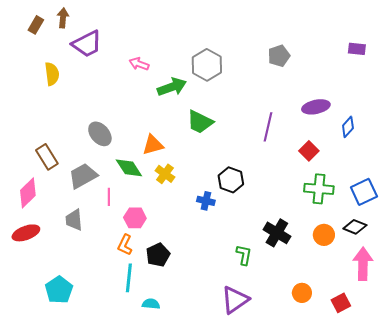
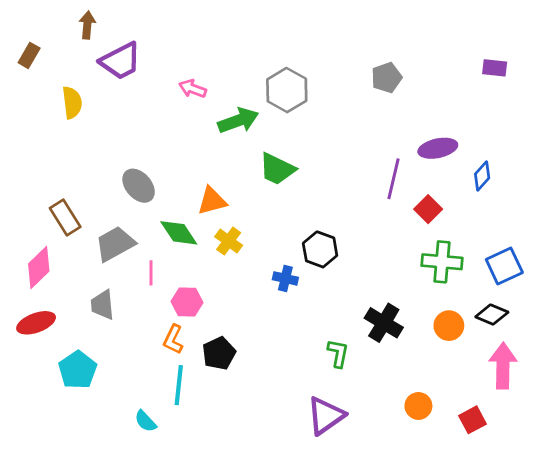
brown rectangle: (36, 25) -> (29, 55), moved
purple line: (268, 127) -> (393, 179), moved
cyan pentagon: (59, 290) -> (78, 370), moved
cyan semicircle: (151, 304) -> (145, 421), moved, turned -138

